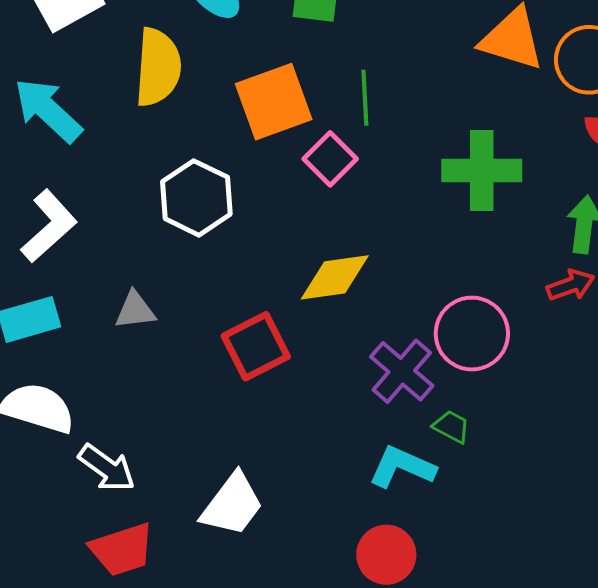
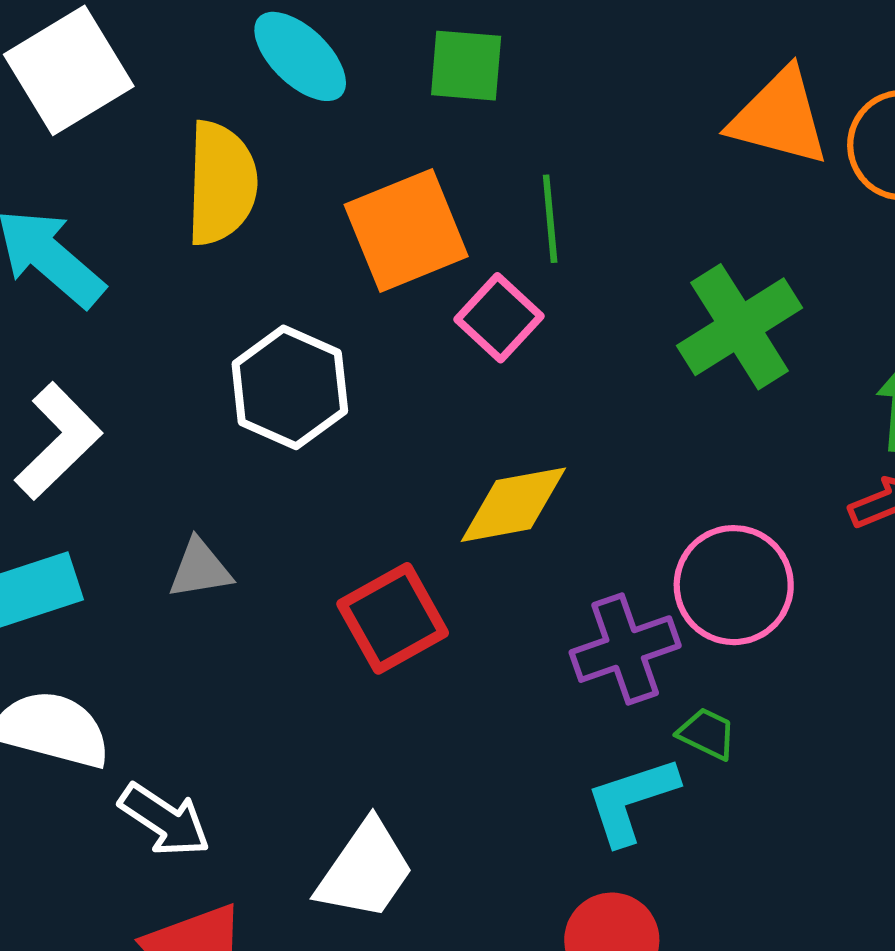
green cross: (482, 170) -> (740, 327), turned -30
purple cross: (402, 371) -> (625, 649), turned 32
cyan L-shape: (402, 467) -> (631, 800), turned -40

